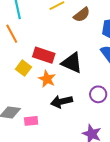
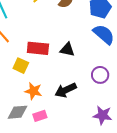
black triangle: (72, 63) -> (67, 50), size x0.7
orange star: (47, 79) -> (33, 91), moved

